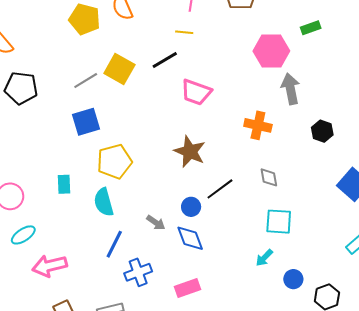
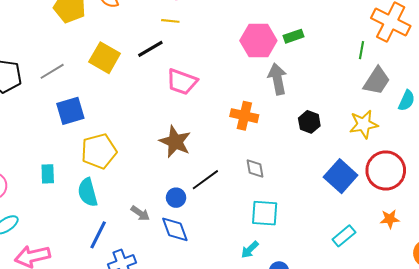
green rectangle: (311, 28) -> (294, 36), moved
gray line: (86, 81) -> (52, 71), moved

